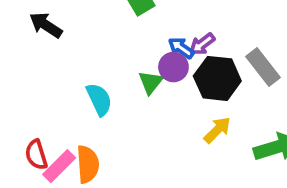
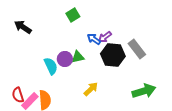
purple circle: (173, 67) -> (65, 59), moved
green triangle: (151, 82) -> (78, 57), turned 40
yellow arrow: (217, 130) -> (91, 89), moved

